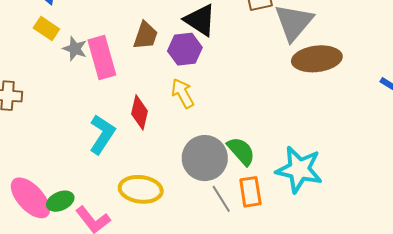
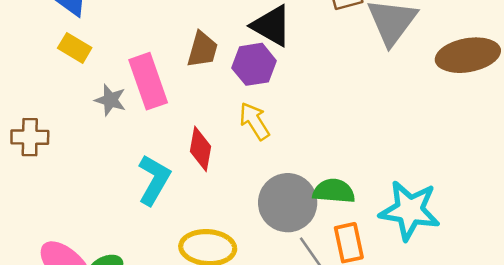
gray star: (75, 49) -> (110, 100), moved
brown ellipse: (317, 59) -> (468, 55), moved
green semicircle: (241, 151) -> (334, 191), turned -40

